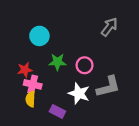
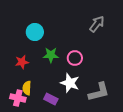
pink cross: (33, 84) -> (18, 98), moved
gray L-shape: (108, 87) -> (99, 92), moved

